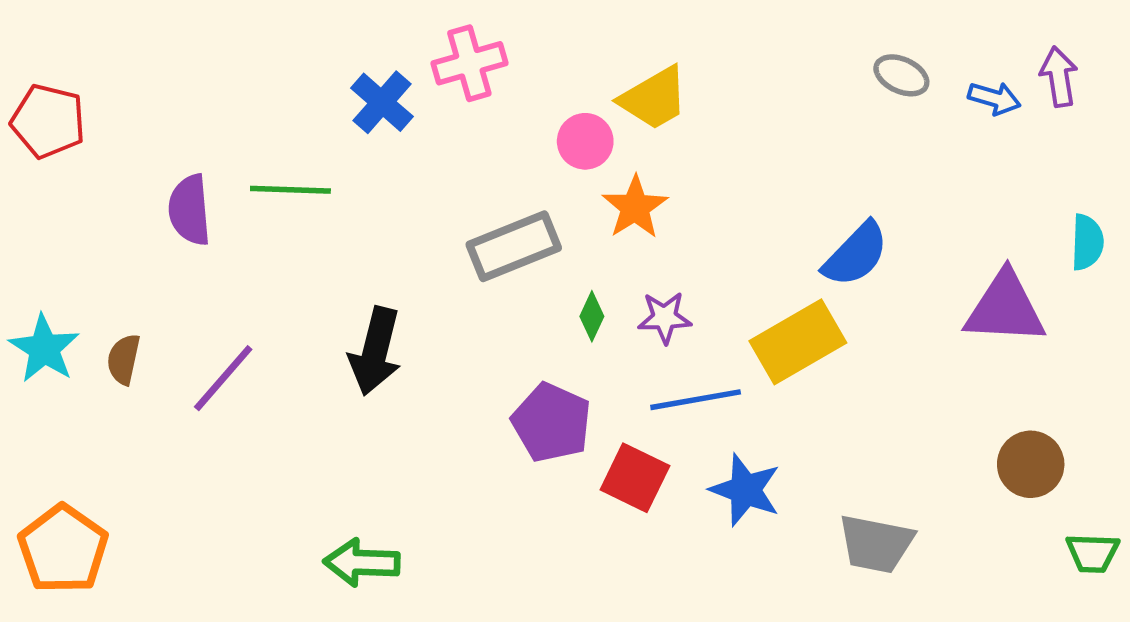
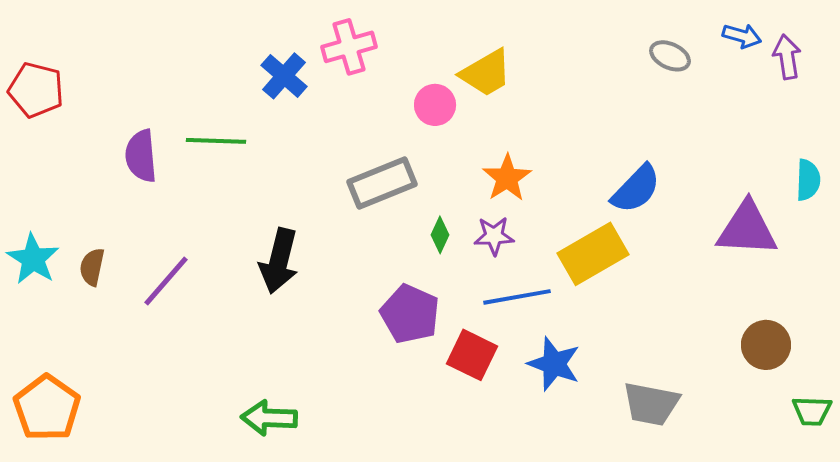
blue arrow: (994, 98) -> (742, 36), moved
orange star: (635, 207) -> (507, 178), moved

